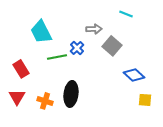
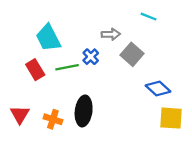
red rectangle: (21, 69) -> (35, 70), moved
yellow square: (145, 100) -> (171, 118), size x1.5

